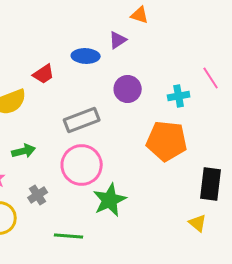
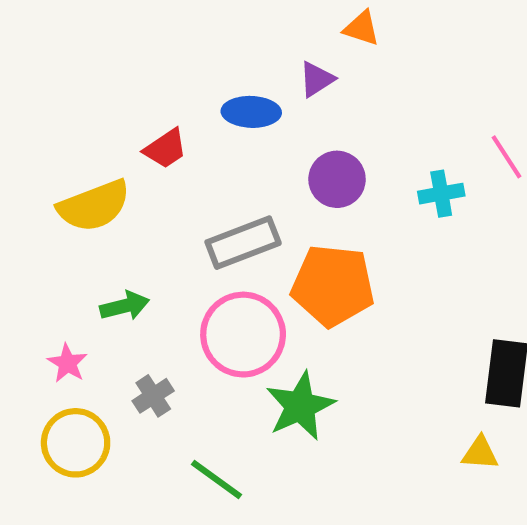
orange pentagon: (167, 141) -> (333, 286), moved
yellow triangle: (198, 223) -> (480, 453), turned -36
green line: (69, 236) -> (217, 480), turned 32

